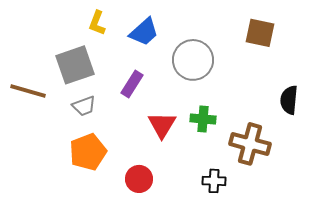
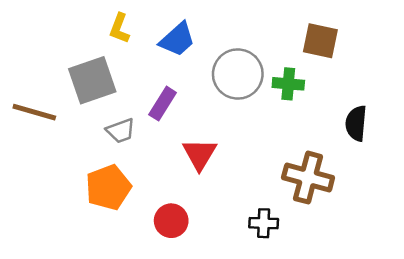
gray trapezoid: (84, 106) -> (121, 131), moved
green cross: (203, 119) -> (288, 84), moved

